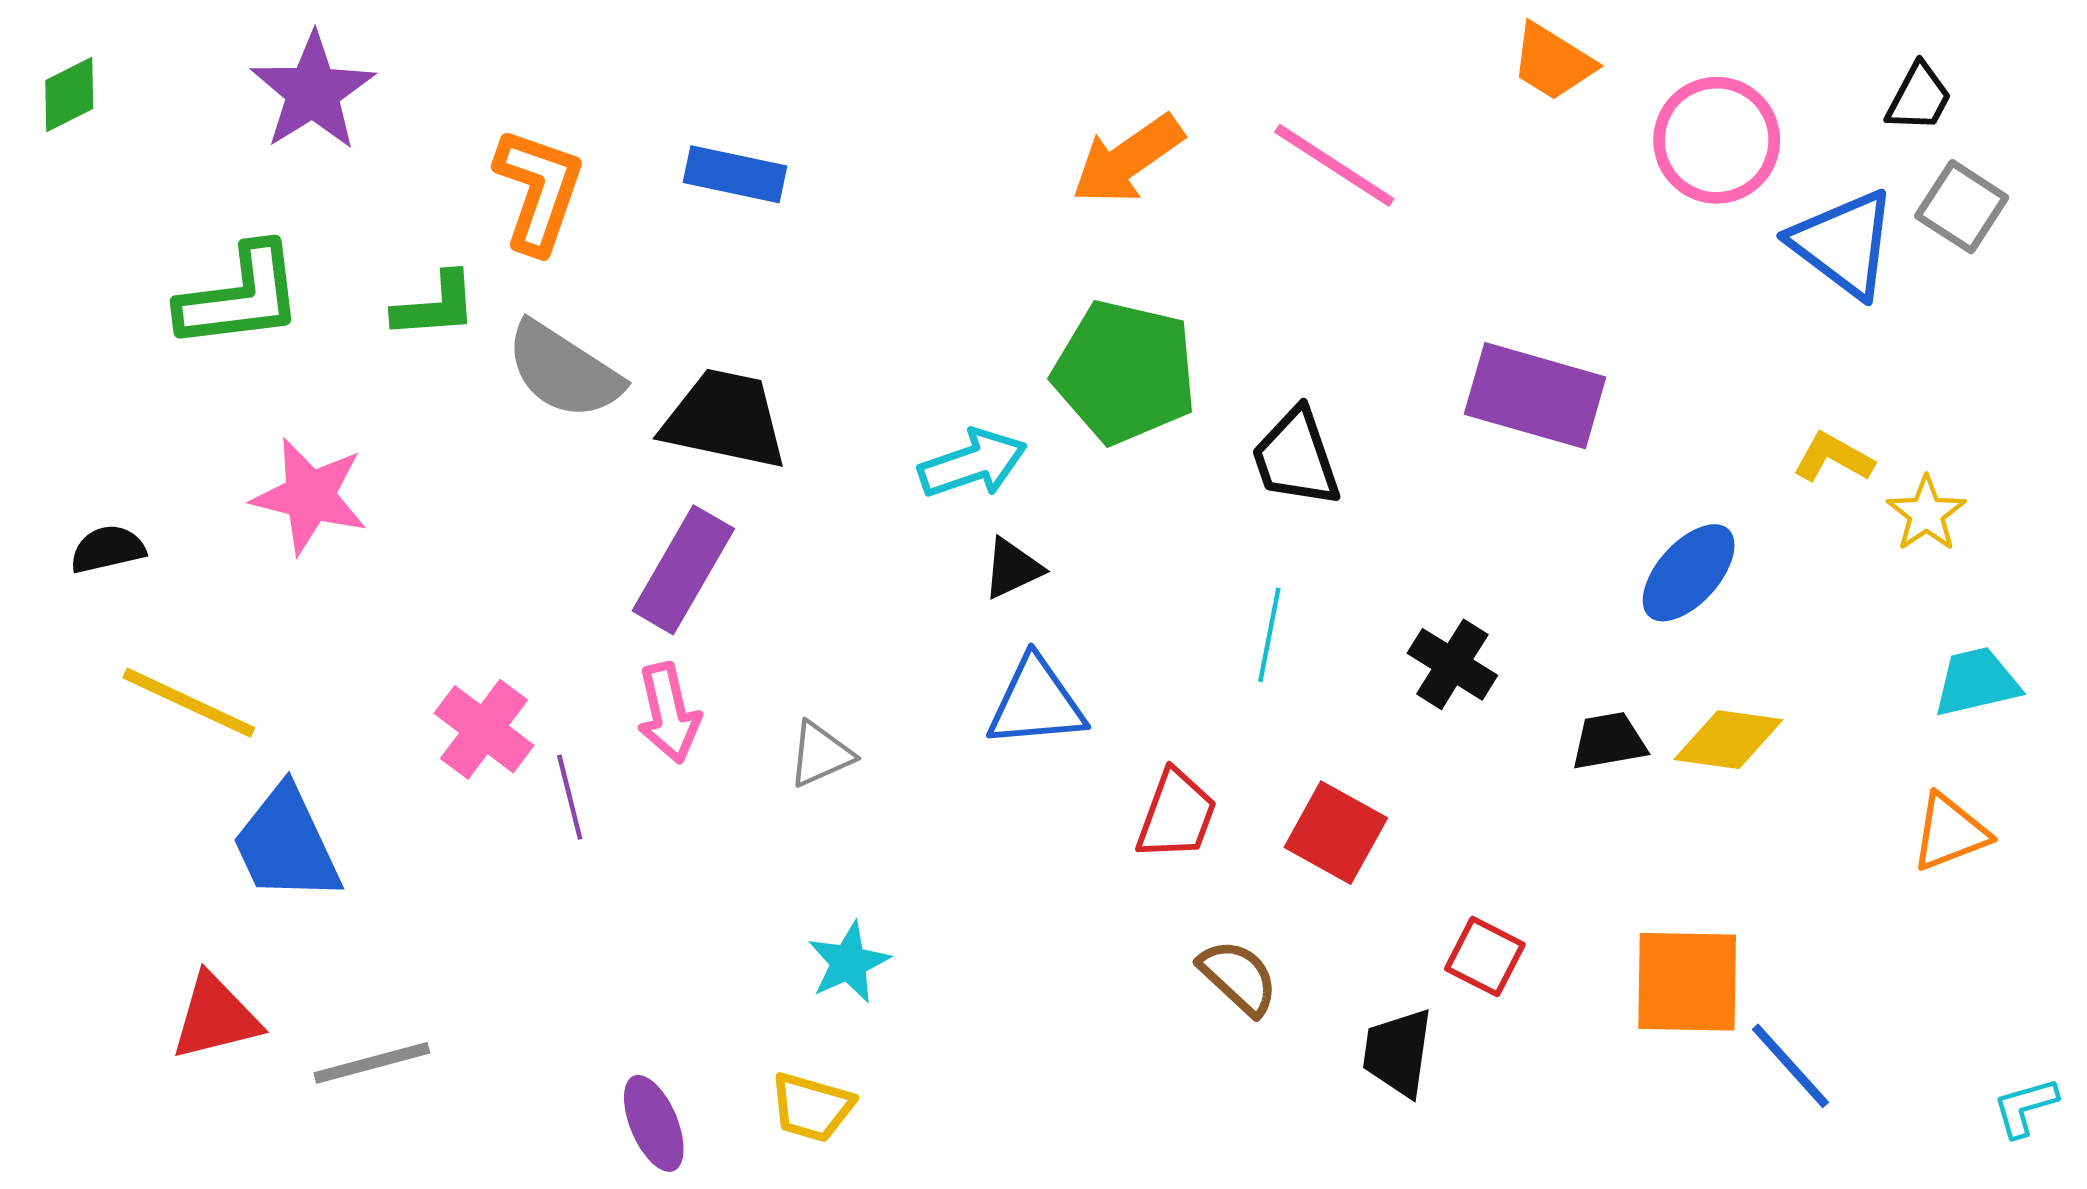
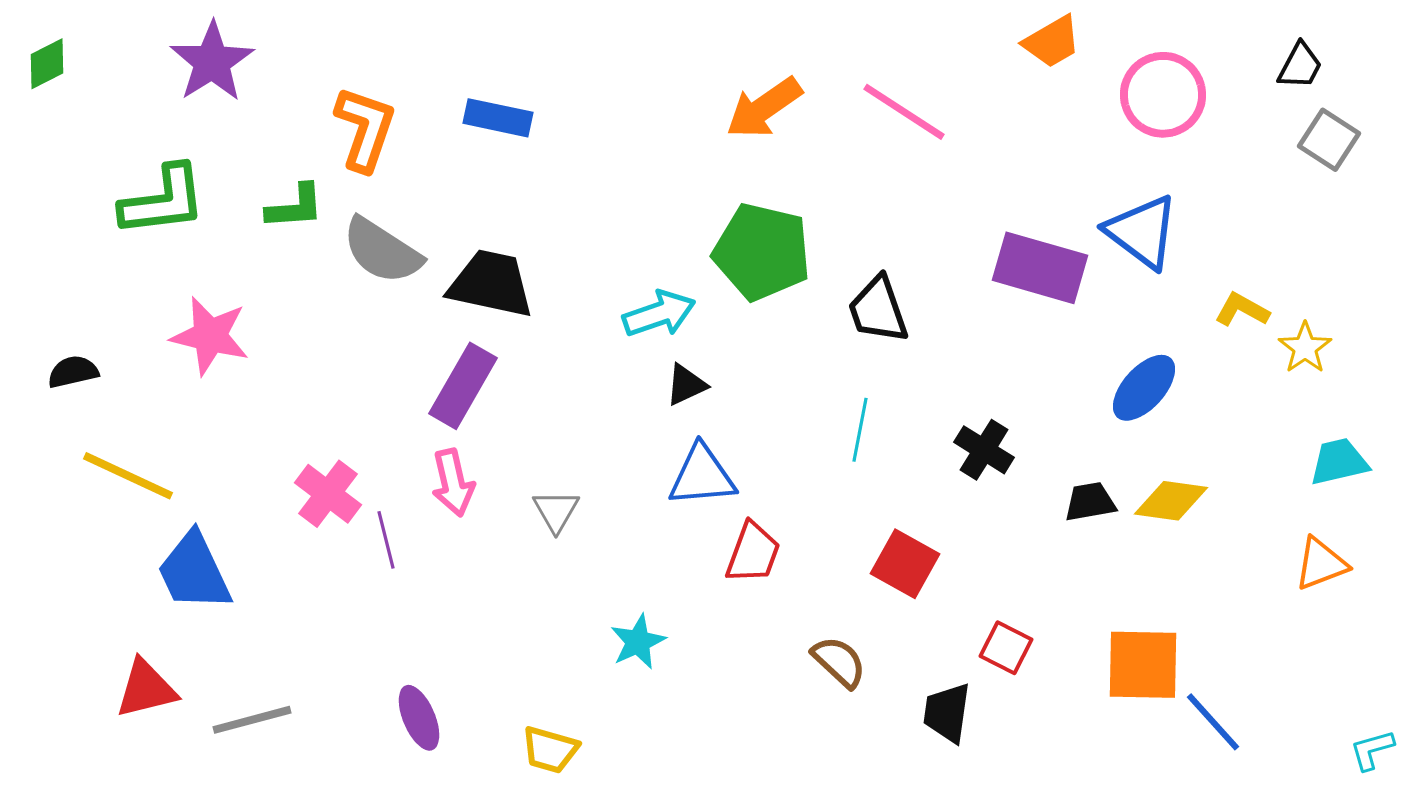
orange trapezoid: (1553, 62) -> (1052, 42), turned -62
blue triangle: (1844, 244) -> (1142, 232), moved
gray triangle: (821, 754) -> (556, 511), turned -36
red trapezoid: (1176, 815) -> (753, 553), moved
cyan star: (849, 962) -> (638, 642), moved
purple ellipse: (654, 1123) -> (419, 718), moved

